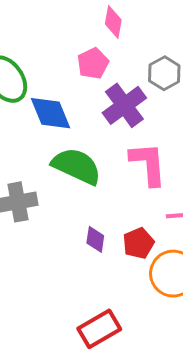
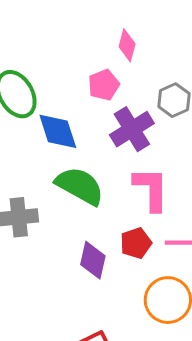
purple diamond: (95, 239) -> (93, 260), size x1.4
red pentagon: (138, 243) -> (136, 243), moved

